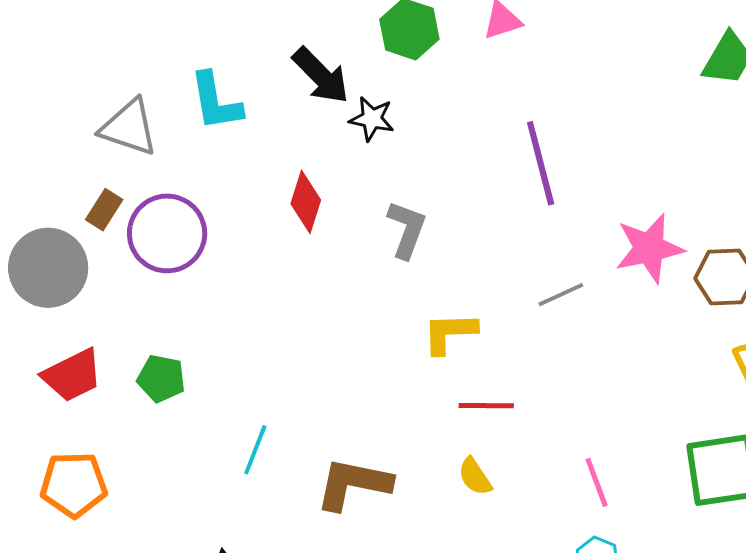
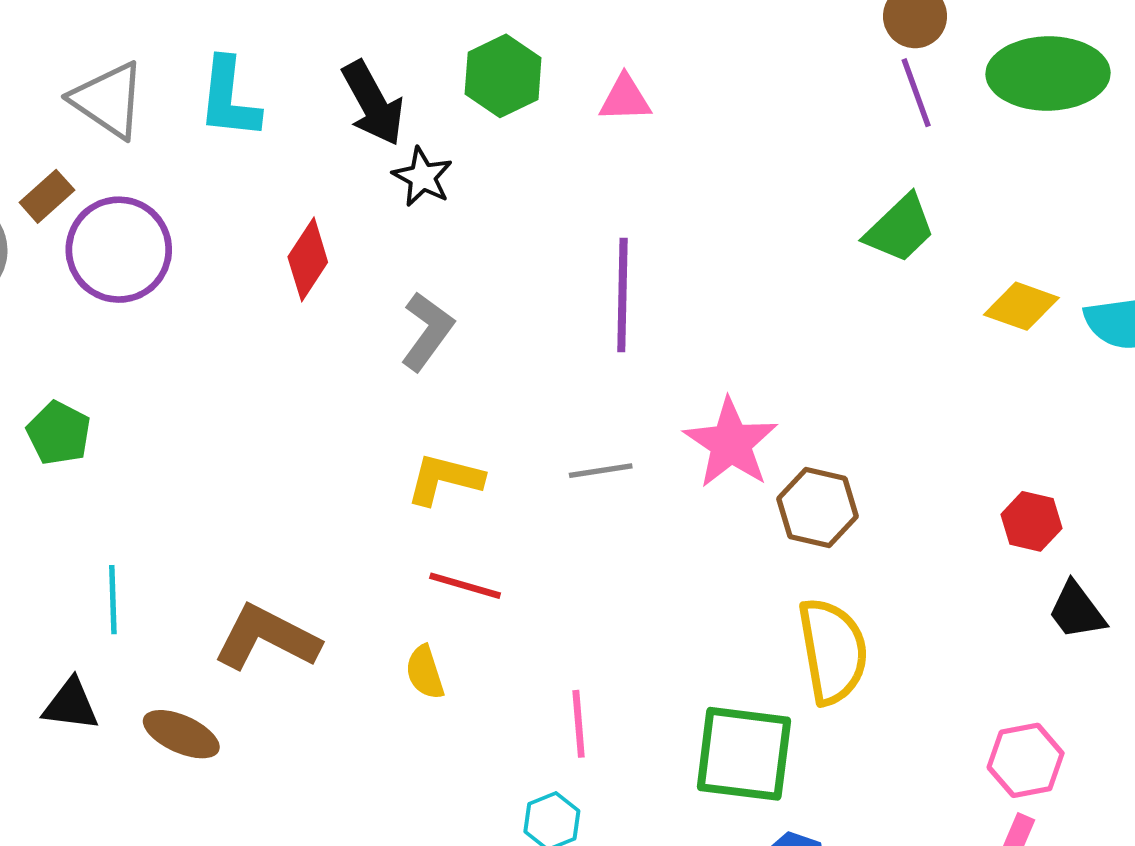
pink star: (649, 248) -> (731, 443), turned 30
cyan line: (255, 450) -> (113, 600), moved, turned -39

